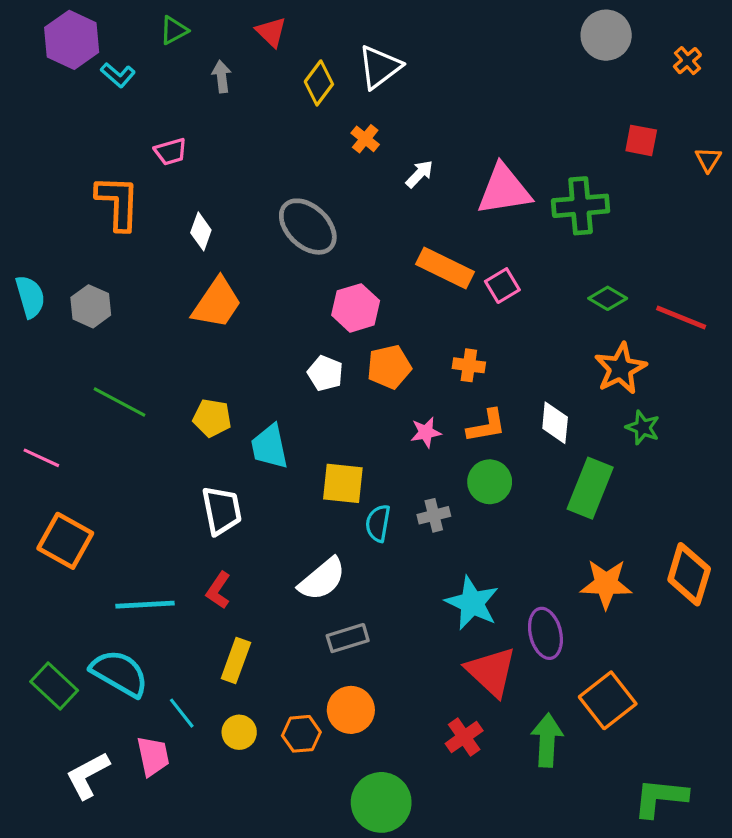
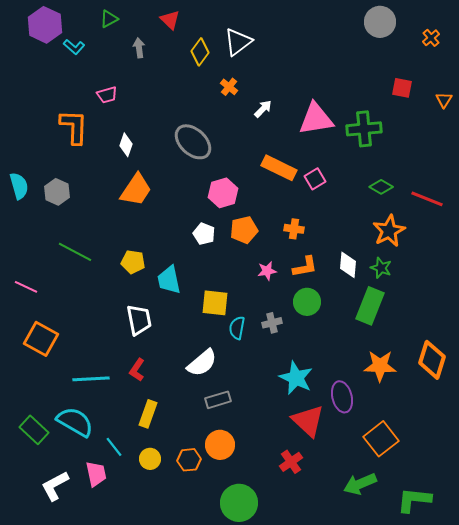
green star: (643, 428) -> (381, 268), moved
green arrow: (547, 740) -> (360, 484), moved, turned -116

